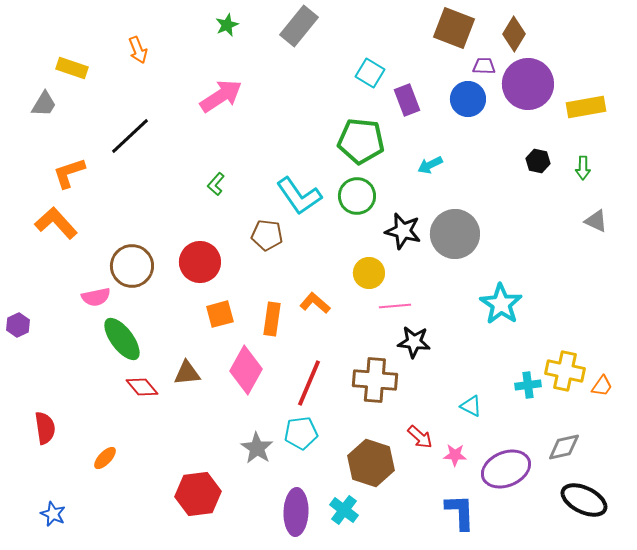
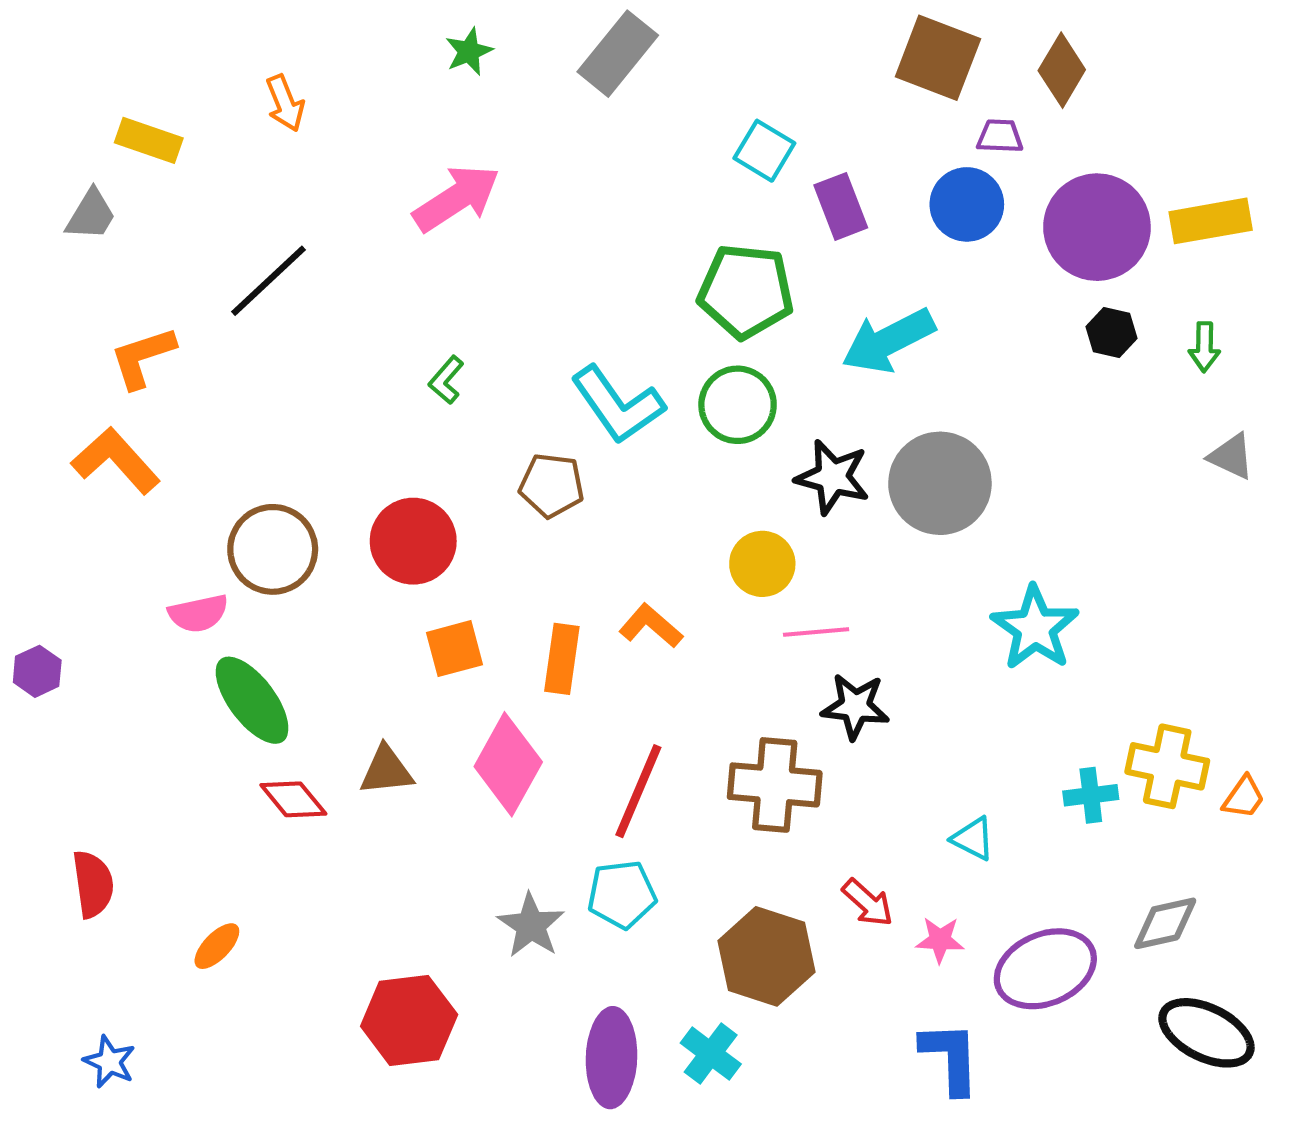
purple circle: (528, 84) -> (1097, 227), moved
cyan arrow: (430, 165) -> (888, 341), size x1.8

